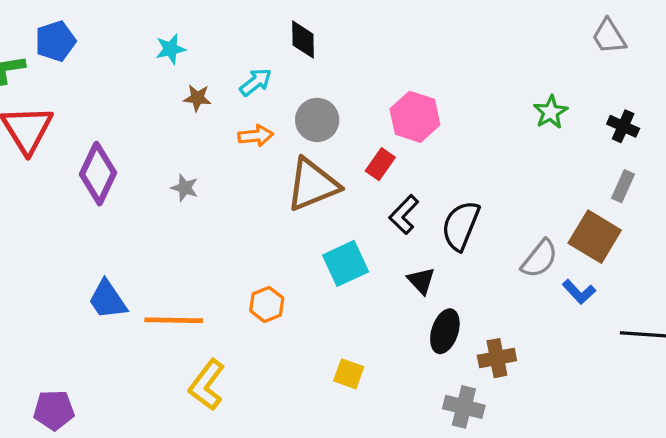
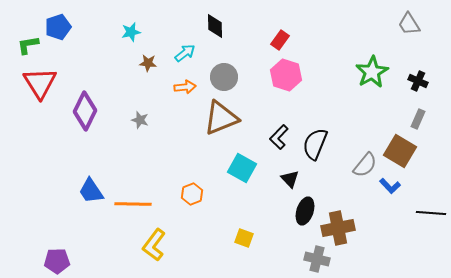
green star: (551, 112) -> (372, 72), size x1.5
red rectangle: (380, 164) -> (280, 40), moved
cyan square: (346, 263) -> (242, 168), turned -36
brown cross: (497, 358) -> (338, 228), size x1.4

